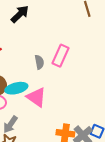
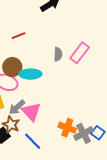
pink triangle: (36, 97) -> (31, 112), moved

